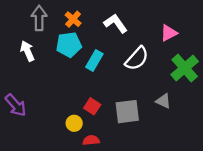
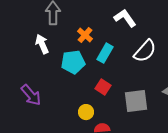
orange cross: (73, 19) -> (85, 35), moved
cyan pentagon: (69, 45) -> (73, 62), moved
red square: (92, 106) -> (103, 87), moved

